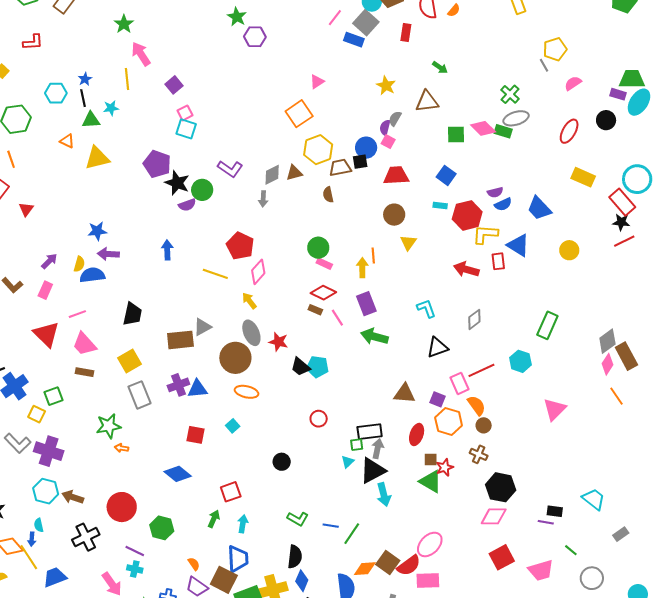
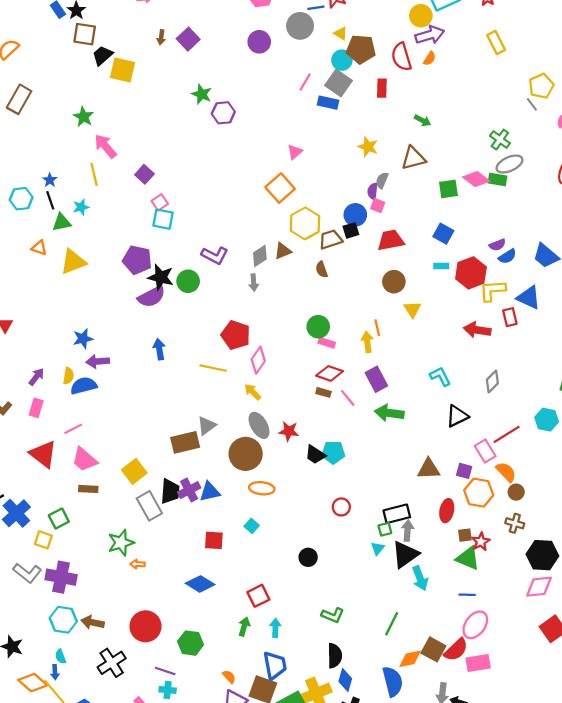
purple semicircle: (187, 205) -> (152, 297), moved, size x1.5
black trapezoid: (132, 314) -> (170, 491), moved
blue line: (331, 526) -> (467, 595), moved

